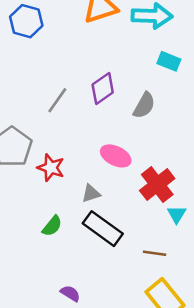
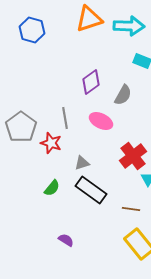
gray line: (57, 100) -> (65, 118), moved, turned -45
pink ellipse: (116, 156) -> (101, 121), moved

